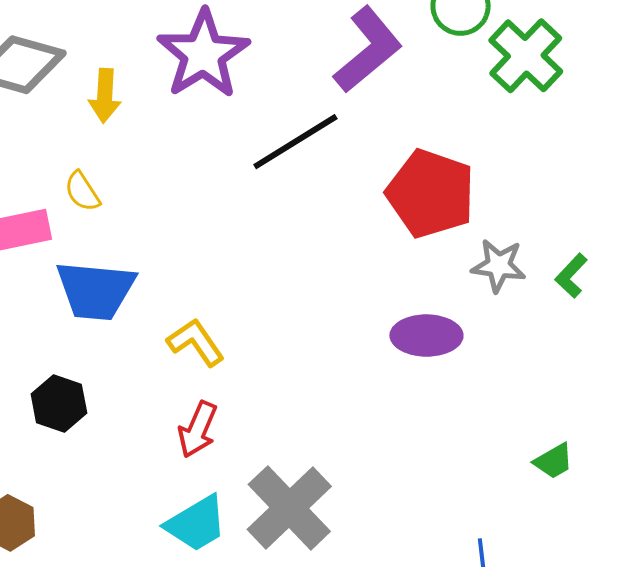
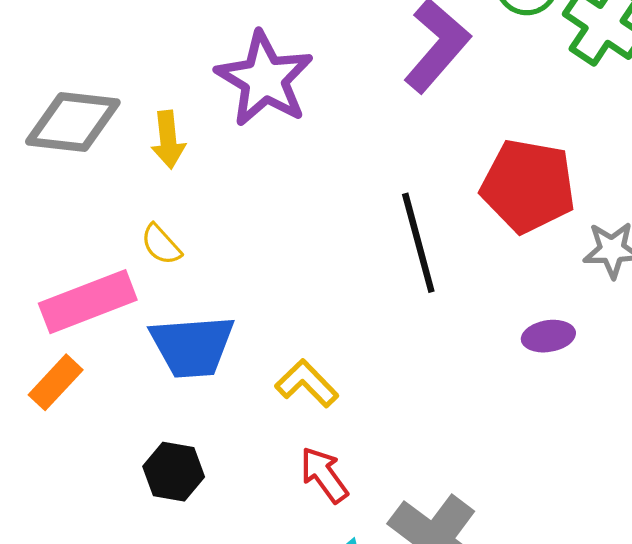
black line: (295, 142) -> (418, 243), moved, turned -64
purple ellipse: (426, 336) -> (548, 336), size x0.7
red arrow: (198, 430) -> (324, 475), turned 130

